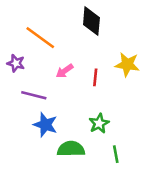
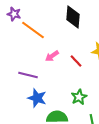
purple star: (16, 63) -> (14, 14), moved
red line: (95, 77) -> (76, 61), turned -48

